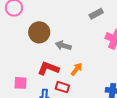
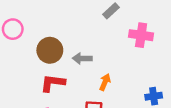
red L-shape: (48, 68) -> (53, 83), moved

